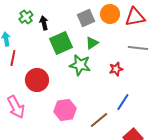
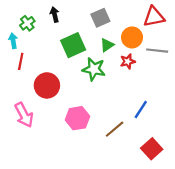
orange circle: (110, 14) -> (132, 37), moved
green cross: (26, 17) -> (27, 23), moved
black arrow: (44, 23) -> (55, 15), moved
red star: (116, 69) -> (128, 61), moved

